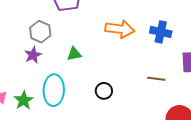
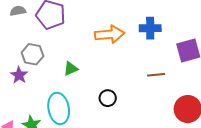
purple star: (33, 55) -> (19, 75), moved

